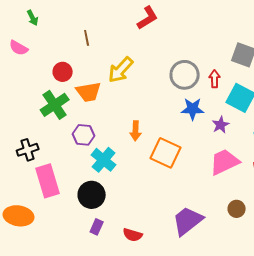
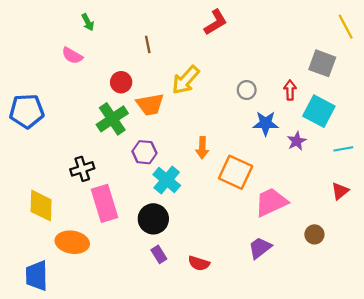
gray circle: (185, 75) -> (247, 90), moved, size x0.6
pink trapezoid: (225, 162) -> (271, 202), moved
purple trapezoid: (188, 221) -> (260, 248), size x0.7
purple rectangle: (97, 227) -> (159, 254), turned -56

